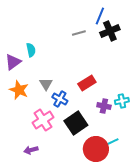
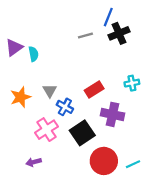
purple triangle: (13, 62) -> (14, 47), moved
orange star: (19, 90) -> (21, 97), turned 30
cyan cross: (122, 101) -> (132, 83), moved
purple cross: (104, 106) -> (112, 114), size x1.5
cyan line: (112, 142) -> (133, 164), moved

